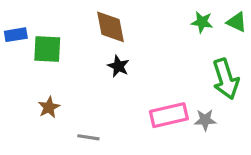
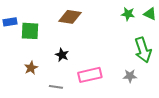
brown diamond: (110, 27) -> (70, 17), turned -70
black star: (118, 66) -> (62, 55), moved
pink rectangle: (169, 115) -> (90, 75), moved

